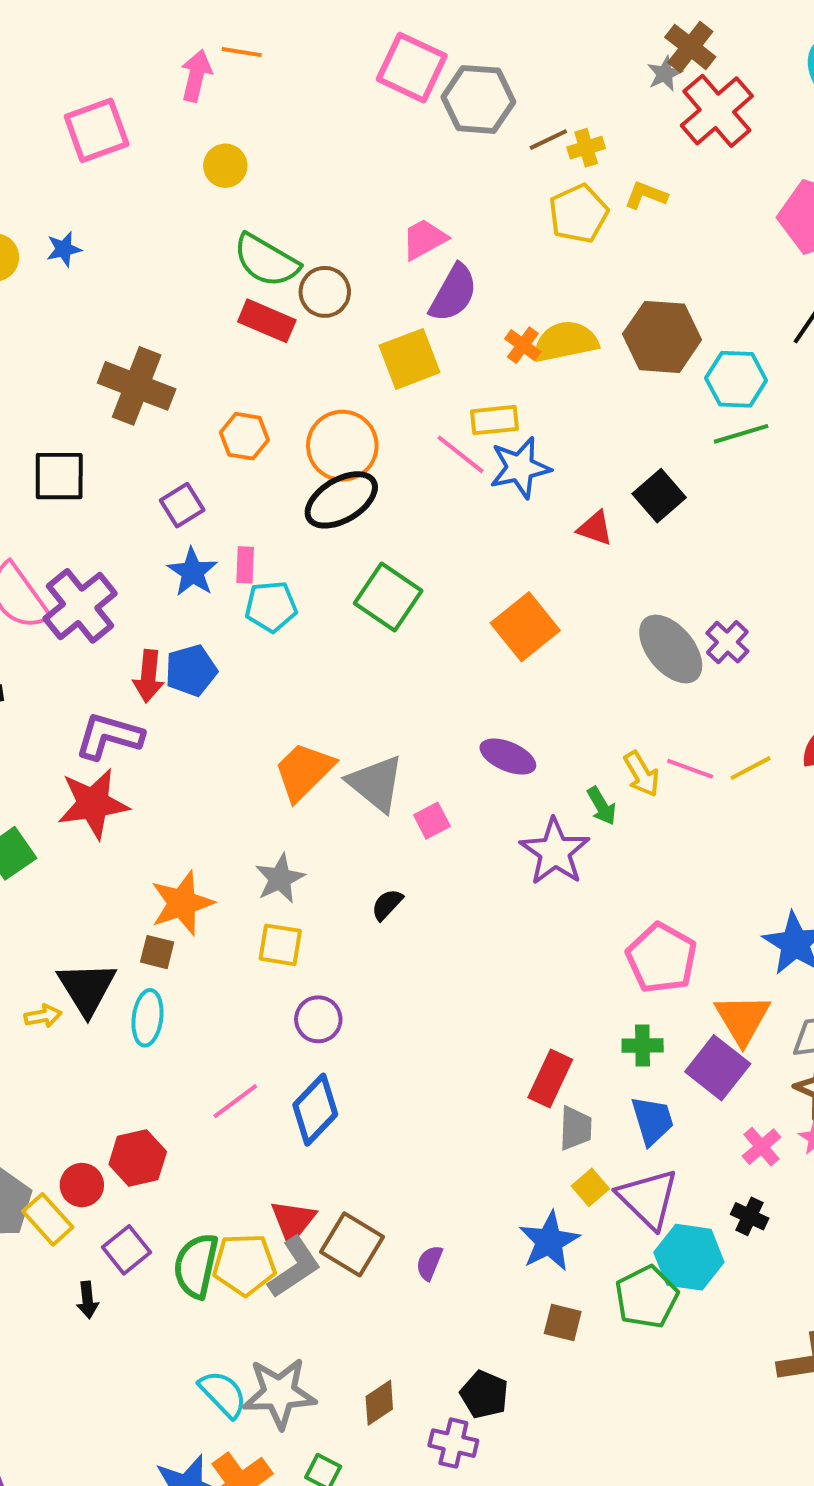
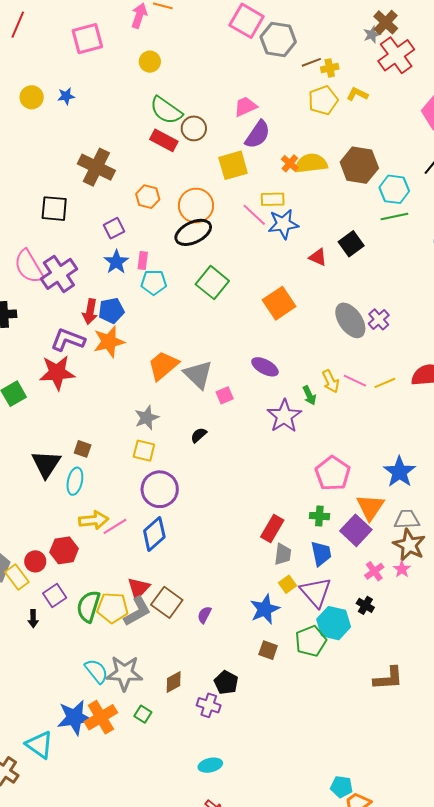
orange star: (182, 903) -> (109, 342), moved
yellow arrow: (43, 1016) -> (94, 520), moved, size x1.6
purple circle: (318, 1019) -> (160, 489), size x1.6

